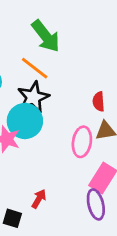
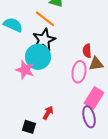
red semicircle: (99, 102) -> (87, 51), moved

